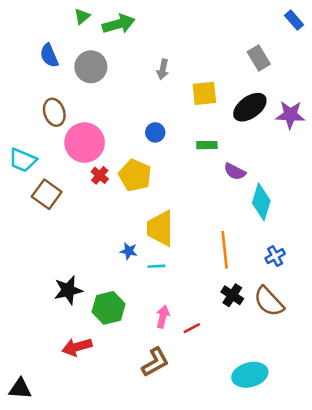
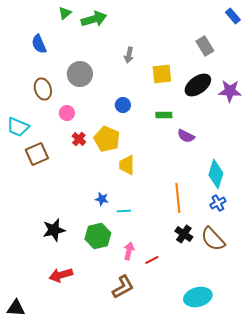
gray circle: (91, 67) -> (80, 74), moved
pink circle: (85, 143) -> (67, 113), size x0.5
brown square: (47, 194) -> (37, 154), turned 30
cyan diamond: (261, 202) -> (216, 174), moved
yellow trapezoid: (160, 228) -> (127, 165), moved, size x0.7
green hexagon: (109, 308) -> (98, 236), moved

